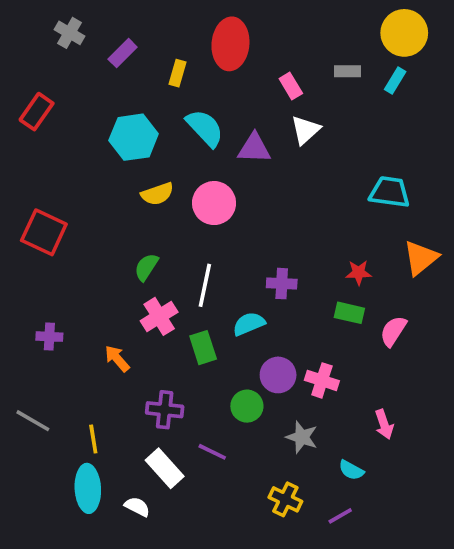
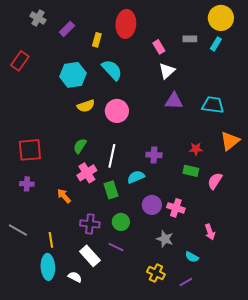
purple triangle: (254, 148) -> (174, 101), moved
red square: (44, 232) -> (30, 150), moved, turned -30
green circle: (247, 406) -> (121, 222), moved

